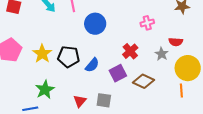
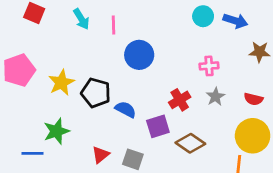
red semicircle: (176, 42) -> (253, 99), moved
gray star: (162, 54) -> (216, 97), moved
blue semicircle: (92, 65) -> (126, 109), turned -112

